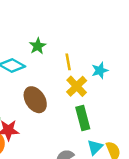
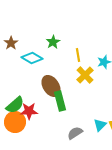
green rectangle: (83, 118) -> (60, 101), moved

